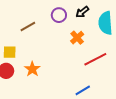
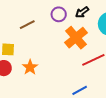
orange cross: (77, 38) -> (76, 38), size x1.6

